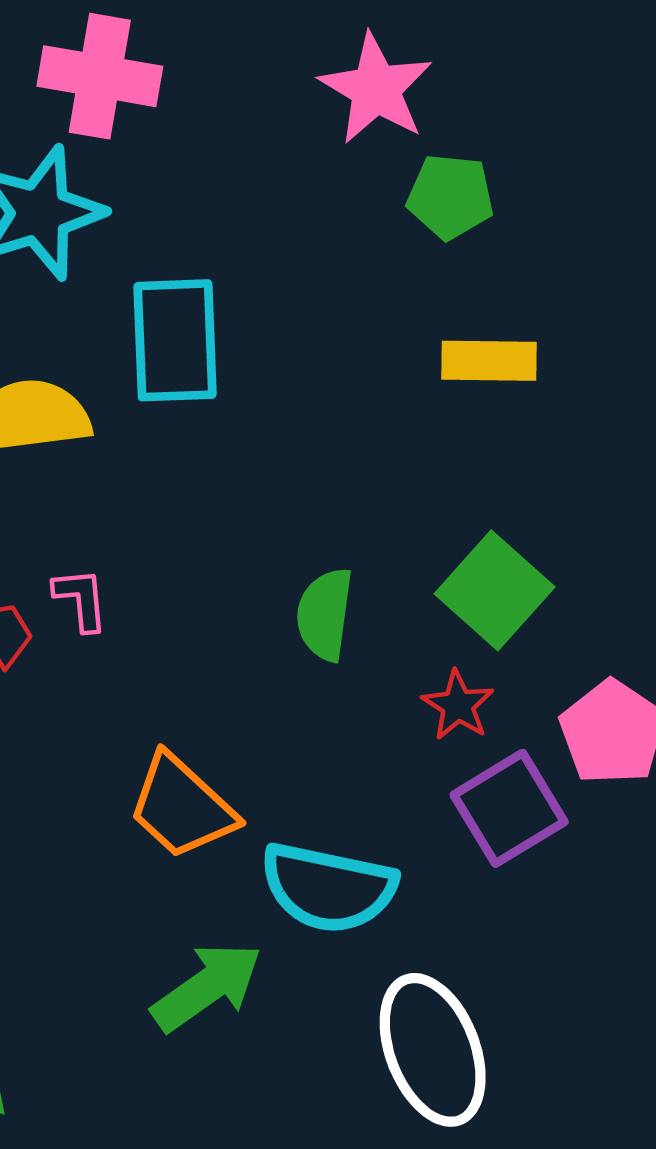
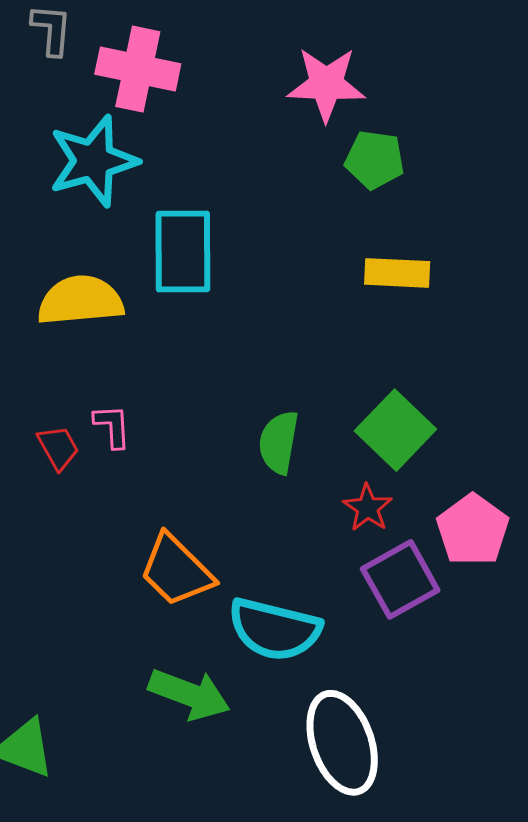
pink star: (376, 89) -> (326, 84), turned -30
green arrow: (207, 987) -> (189, 694), turned 54

